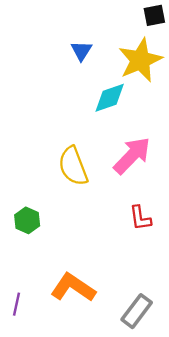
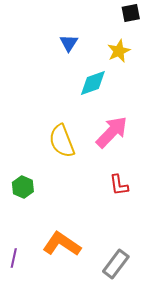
yellow star: (140, 60) -> (119, 51), size x0.6

